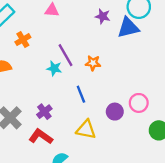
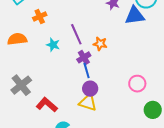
cyan star: (54, 68) -> (53, 45), moved
purple cross: (44, 112) -> (84, 57), moved
purple circle: (115, 112) -> (90, 89), moved

